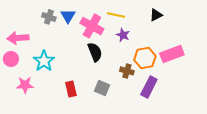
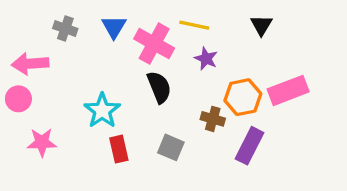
black triangle: (156, 15) -> (261, 25), turned -32
gray cross: (49, 17) -> (65, 28), moved
cyan star: (44, 61) -> (102, 111), moved

